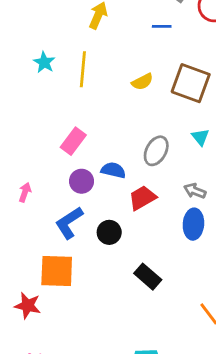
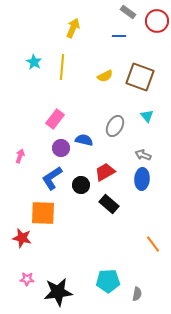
red trapezoid: (142, 198) -> (105, 172), moved
black rectangle: (148, 277) -> (109, 204), moved

